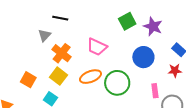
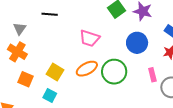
gray triangle: (44, 35) -> (20, 29), moved
orange cross: (62, 53) -> (17, 52), moved

